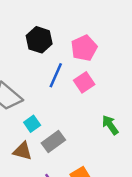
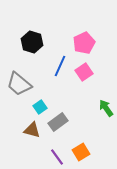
black hexagon: (39, 40) -> (32, 42), moved

